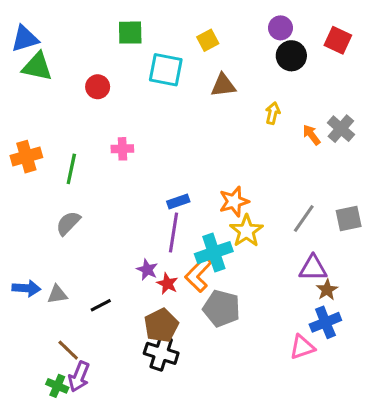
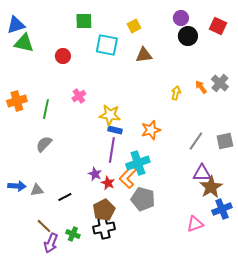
yellow arrow: (273, 113) -> (176, 93), moved
pink cross: (122, 149) -> (79, 96), turned -32
blue rectangle: (178, 201) -> (115, 130), turned 32
yellow star: (246, 231) -> (110, 115), moved, turned -30
brown star: (327, 290) -> (211, 187), size x1.6
blue cross: (325, 322) -> (222, 209), moved
black cross: (161, 353) -> (104, 228), turned -30
green cross: (57, 386) -> (73, 234), moved

